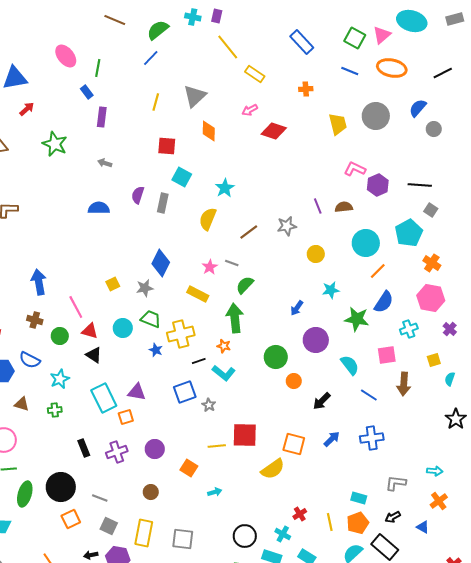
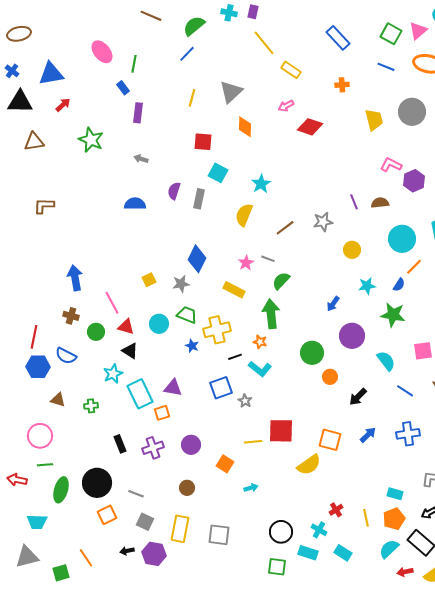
blue semicircle: (384, 302) -> (399, 285), moved, size x0.6
cyan star: (60, 379) -> (113, 374), moved

